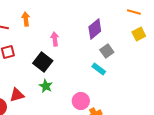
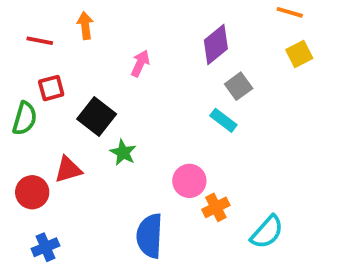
pink arrow: (55, 39) -> (140, 63), turned 32
black square: (43, 62) -> (97, 116), moved

